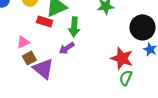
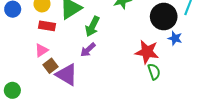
red rectangle: (45, 21) -> (47, 26), moved
green arrow: (74, 27) -> (92, 26), turned 30
green semicircle: (126, 78) -> (154, 72), turned 147

